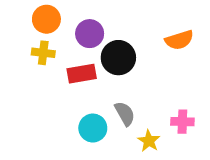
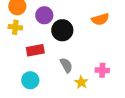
red rectangle: (82, 74) -> (35, 50), moved
cyan circle: (93, 128) -> (30, 80), moved

